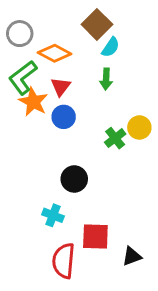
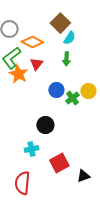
blue circle: (64, 117) -> (56, 90), moved
cyan cross: (53, 215) -> (31, 149), turned -32
red square: (95, 237) -> (59, 163), turned -30
red semicircle: (64, 261) -> (22, 183), moved

